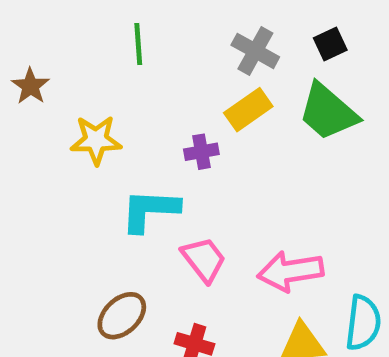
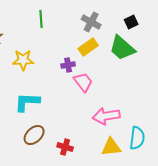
black square: (330, 44) -> (131, 22), moved
cyan L-shape: (150, 210) -> (27, 102), moved
pink trapezoid: (204, 259) -> (83, 82), moved

